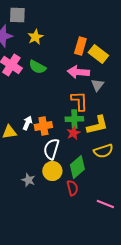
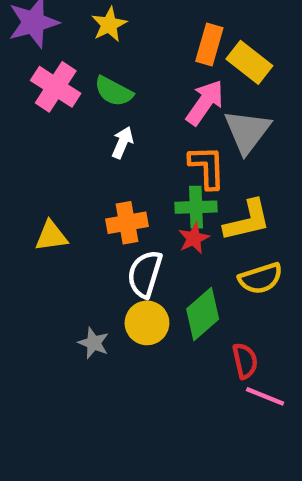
pink arrow: (78, 72) -> (205, 102), turned 120
gray triangle: (97, 85) -> (247, 131), size x1.6
white arrow: (27, 123) -> (122, 143), moved
red semicircle: (72, 188) -> (245, 361), moved

